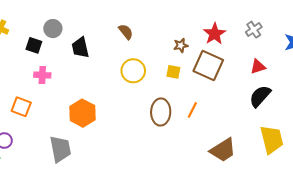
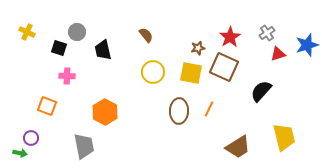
red triangle: (258, 67) -> (278, 54), moved
yellow square: (173, 72) -> (191, 73), size x1.6
black semicircle: (260, 96) -> (261, 91), moved

